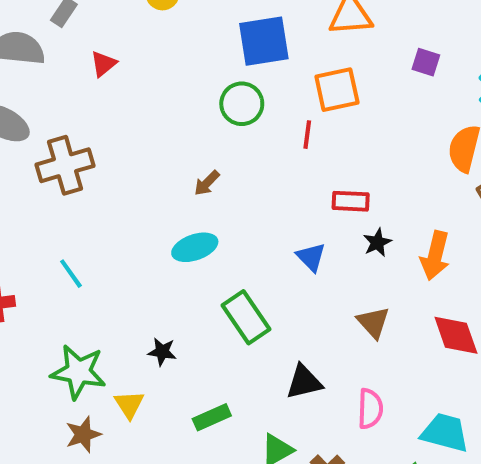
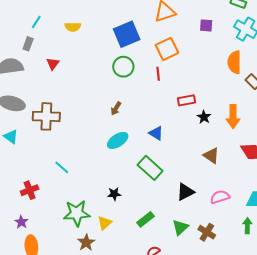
brown cross: (65, 165) -> (46, 116), turned 32
blue triangle: (311, 257) -> (156, 133), moved
yellow triangle: (129, 404) -> (105, 223), turned 35
pink semicircle: (370, 409) -> (220, 197), turned -96

